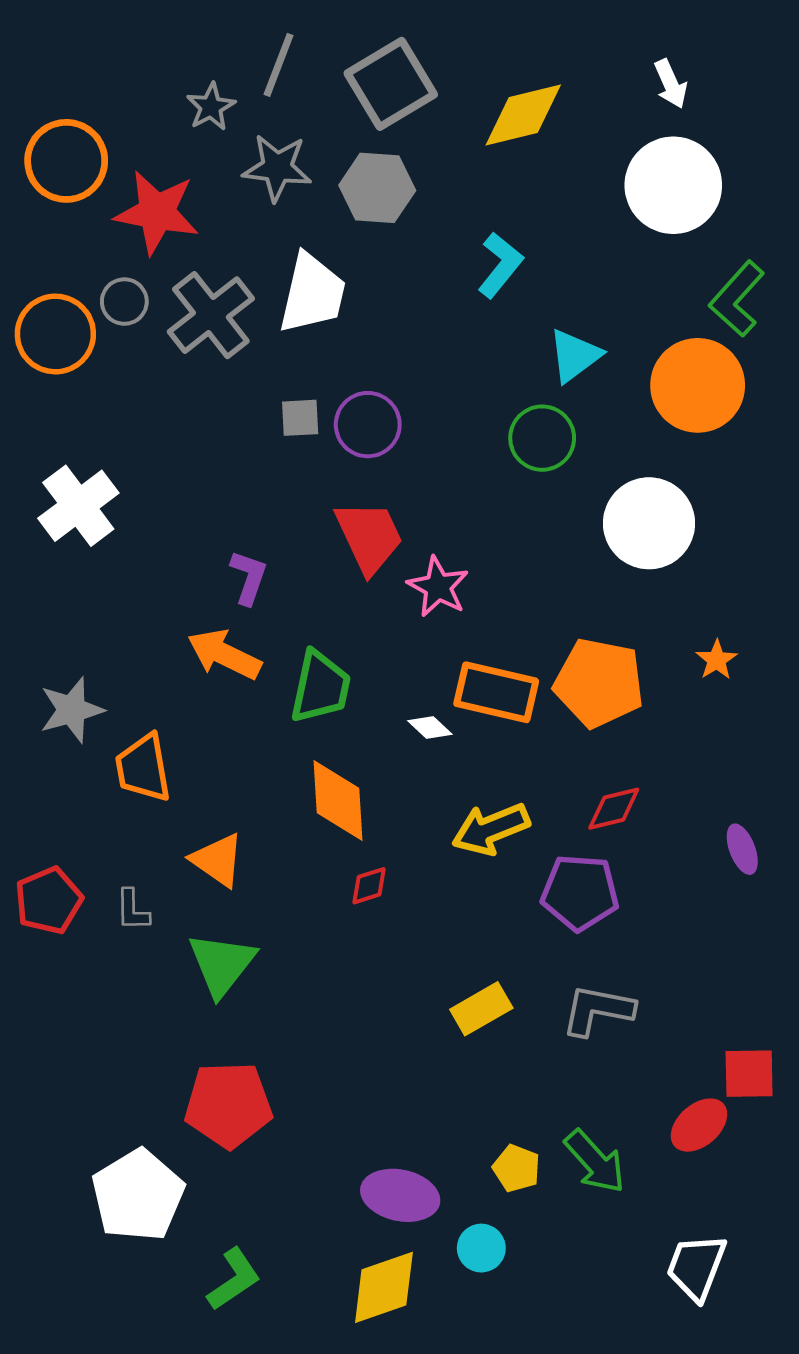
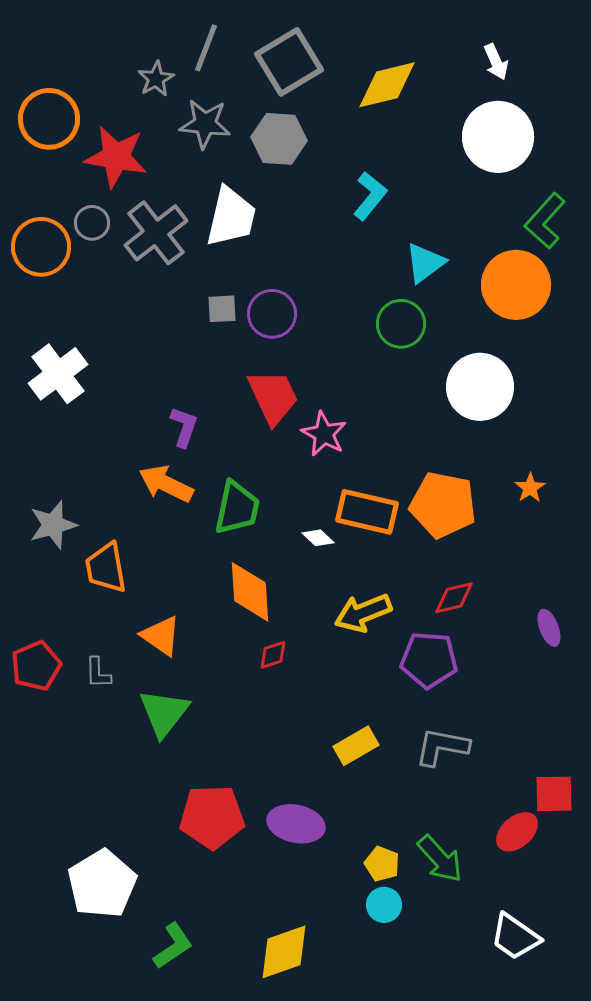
red pentagon: (228, 1105) -> (212, 817), moved
purple ellipse: (400, 1195) -> (296, 824), moved
cyan circle: (481, 1248) -> (384, 905), moved
white trapezoid: (696, 1267) -> (515, 937), turned -76

